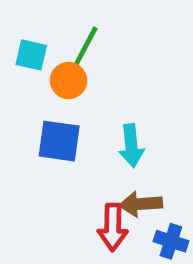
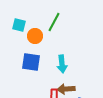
green line: (85, 48) -> (54, 22), moved

